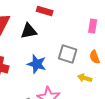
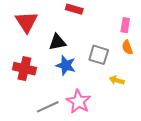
black triangle: (29, 31) -> (57, 42), moved
orange semicircle: (95, 57) -> (127, 47), moved

